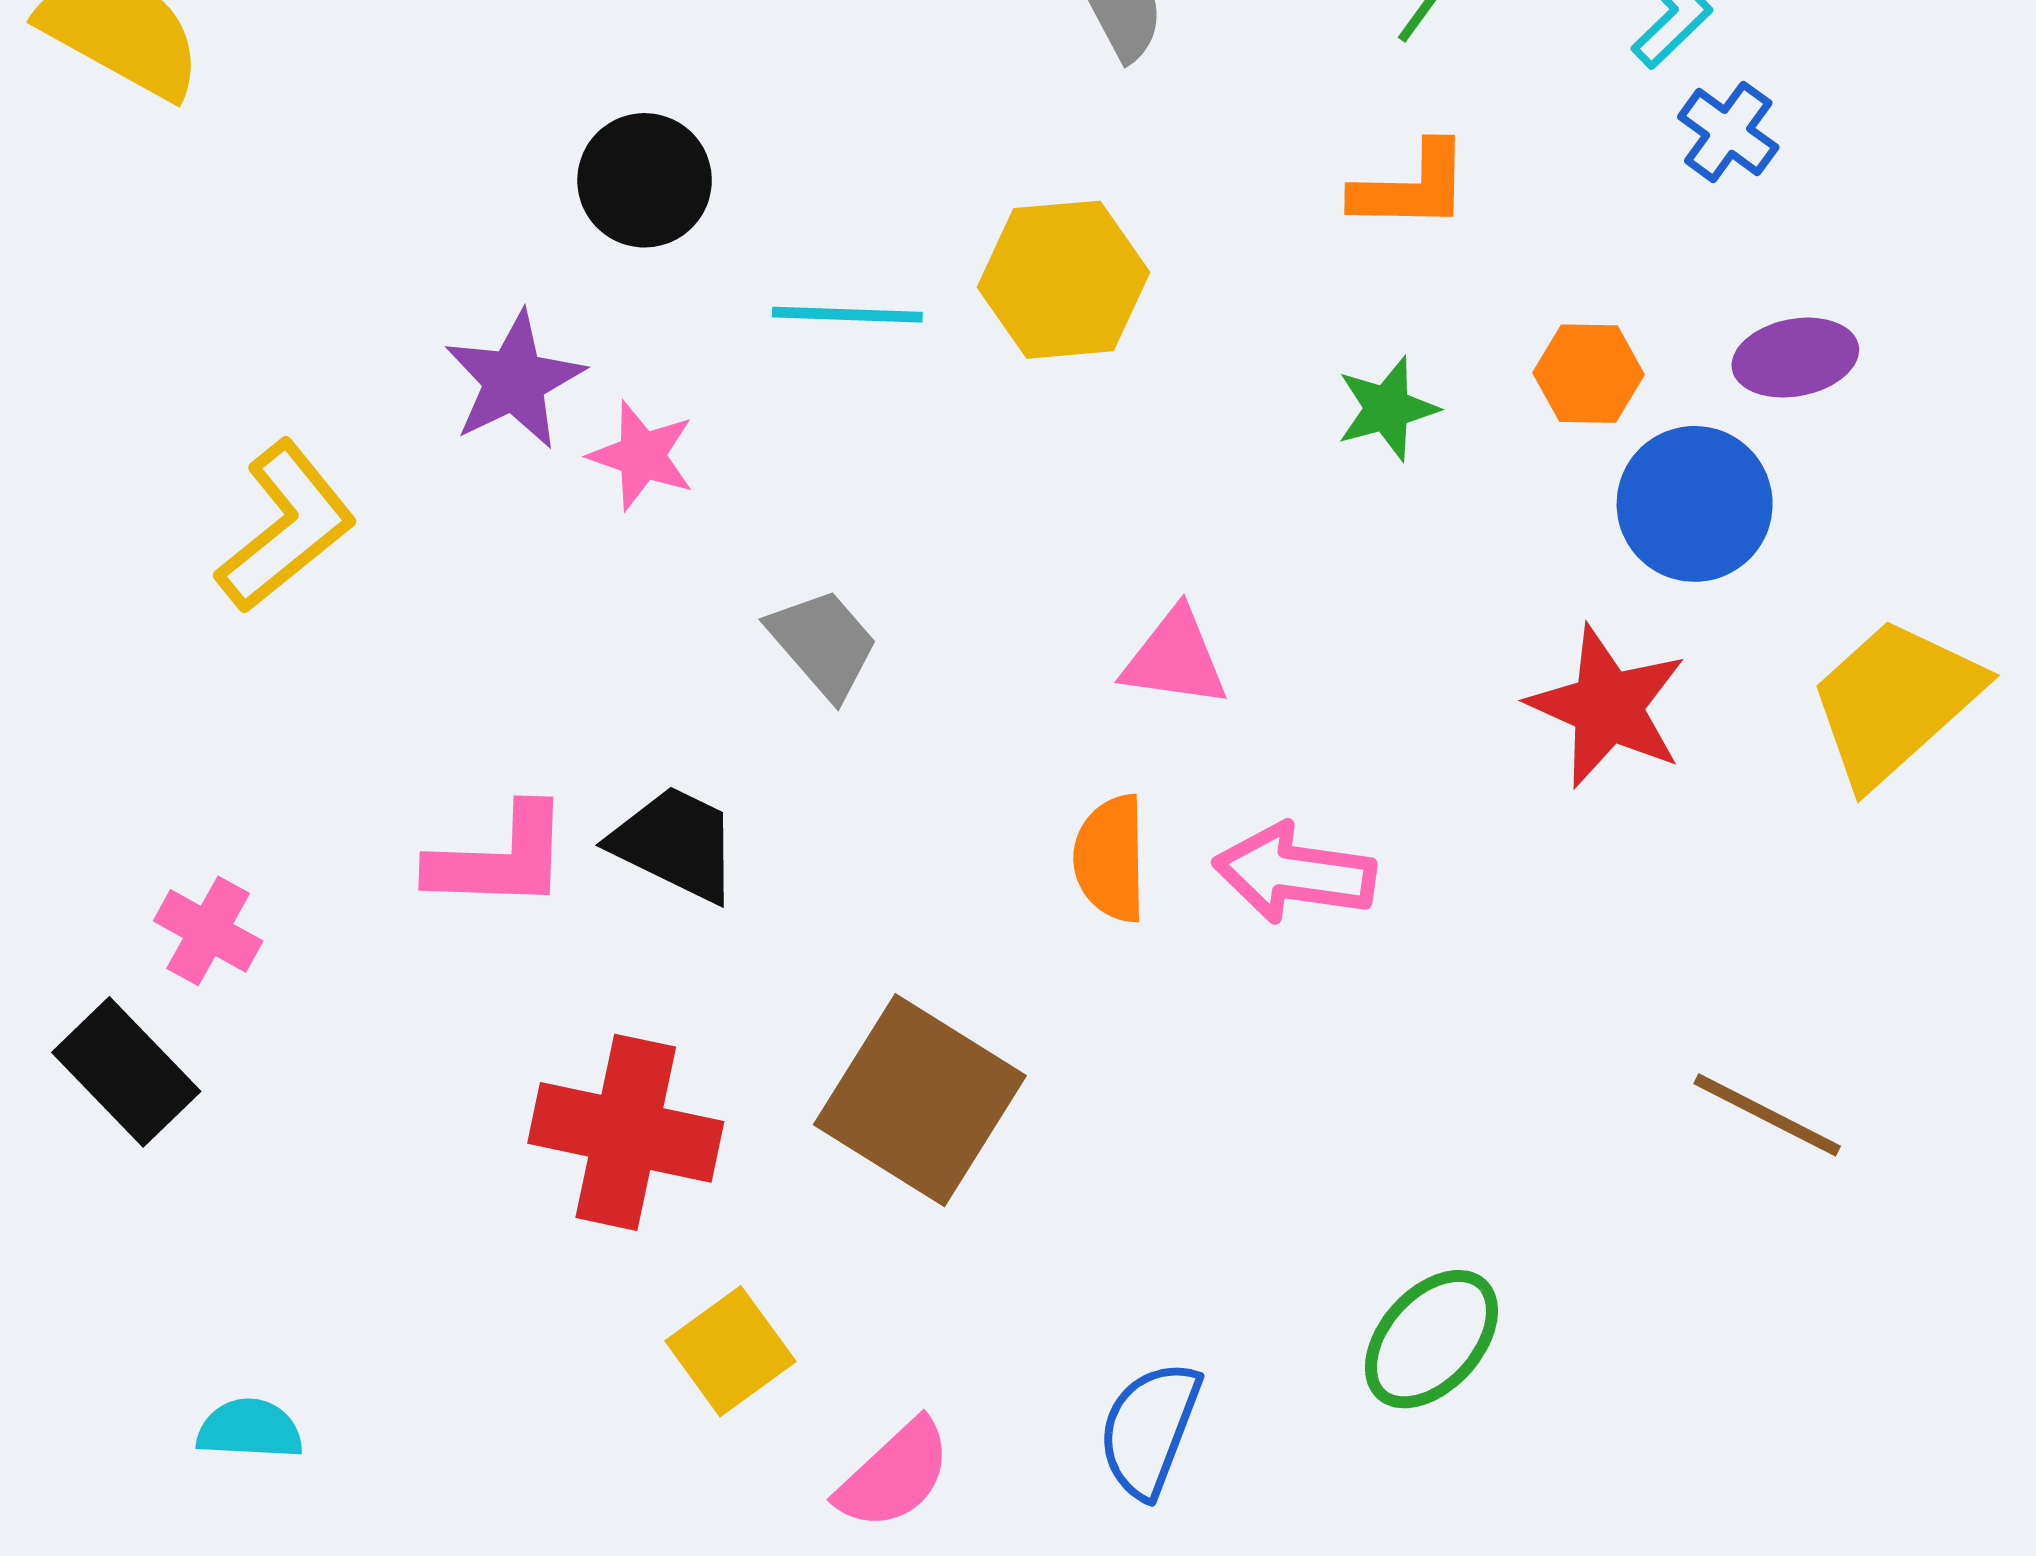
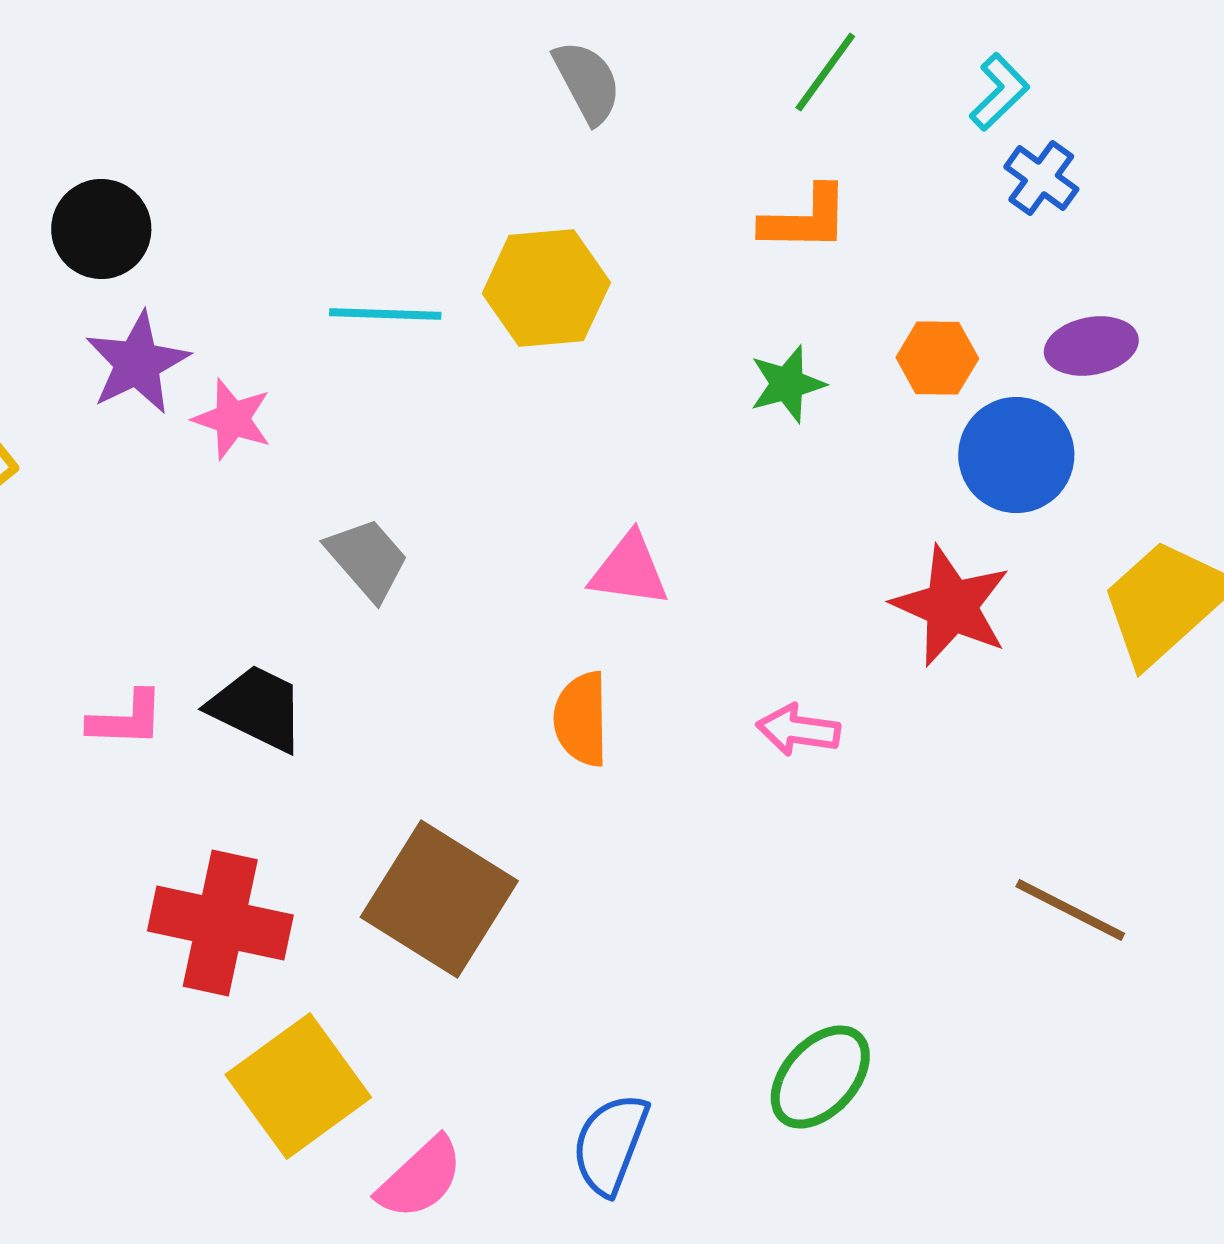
black circle: (645, 180) -> (101, 229), moved
pink L-shape: (500, 858) -> (126, 719), size x0.7
pink arrow: (1294, 873) -> (798, 730), moved, size x0.7
yellow square: (730, 1351) -> (298, 1086), size x1.5

